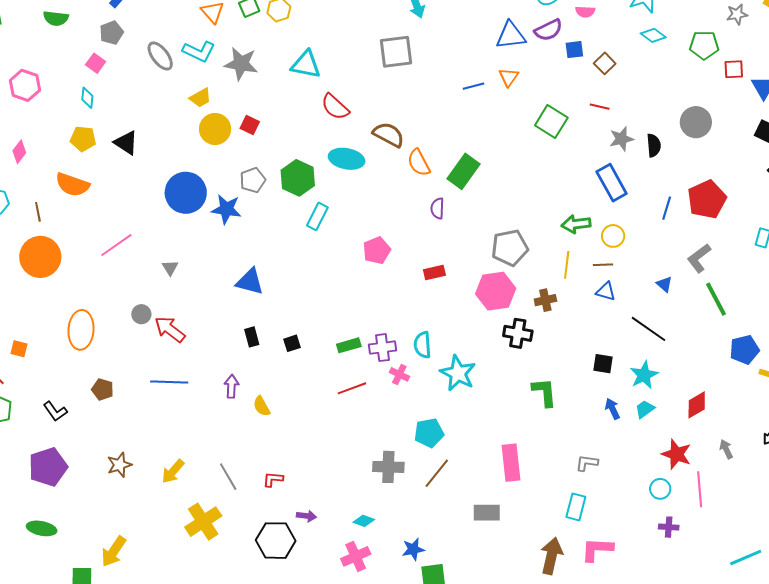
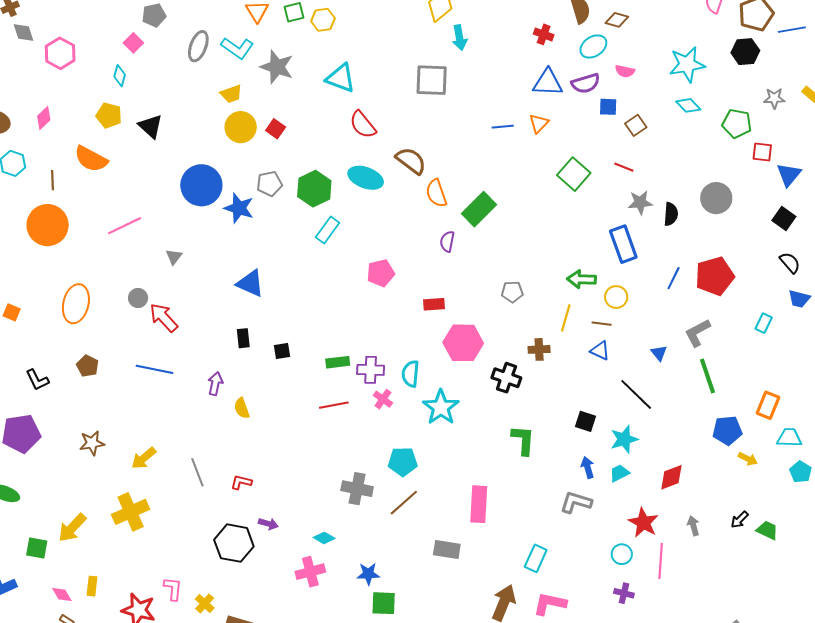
gray ellipse: (160, 56) -> (198, 46), turned 48
gray pentagon: (510, 248) -> (512, 292), size x0.6
pink hexagon: (496, 291) -> (463, 343), moved
gray L-shape: (587, 463) -> (576, 502), moved, size x1.4
yellow cross: (203, 522) -> (131, 512), moved

